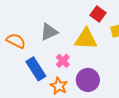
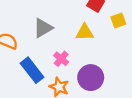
yellow triangle: (86, 39) -> (85, 32), size x0.7

